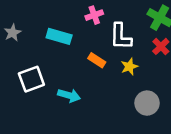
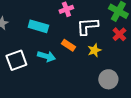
white L-shape: (121, 36) -> (87, 26), turned 85
cyan arrow: (69, 95) -> (46, 56), moved

